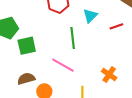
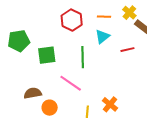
green square: (27, 46) -> (47, 55), moved
orange cross: (109, 74) -> (110, 104), moved

